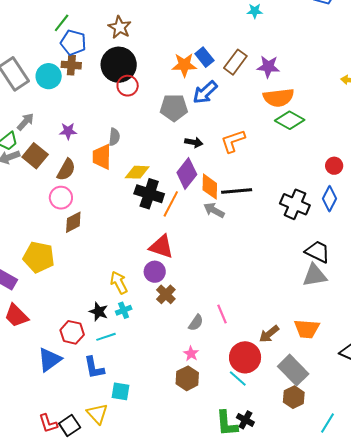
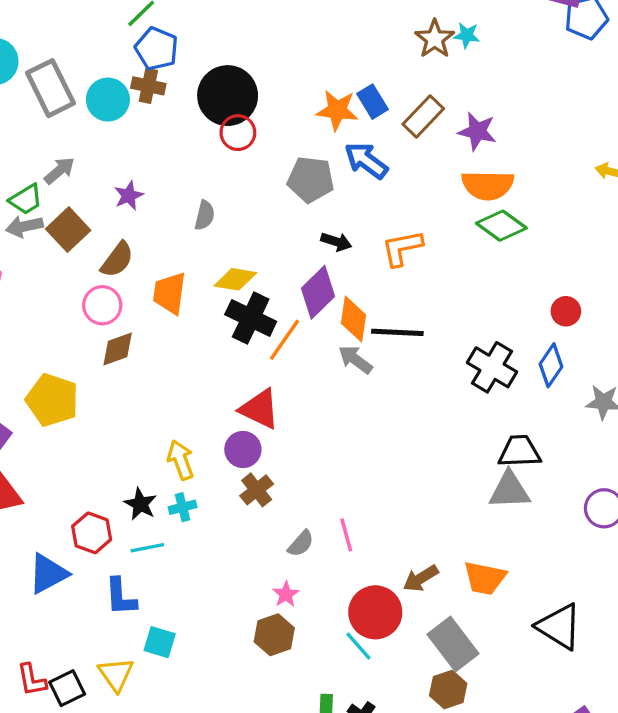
brown star: (120, 27) -> (435, 39), moved
blue arrow: (205, 92) -> (366, 161), turned 72
purple star: (68, 131) -> (129, 196), turned -30
orange trapezoid: (102, 157) -> (170, 293), moved
black trapezoid: (318, 252) -> (519, 451), turned -36

